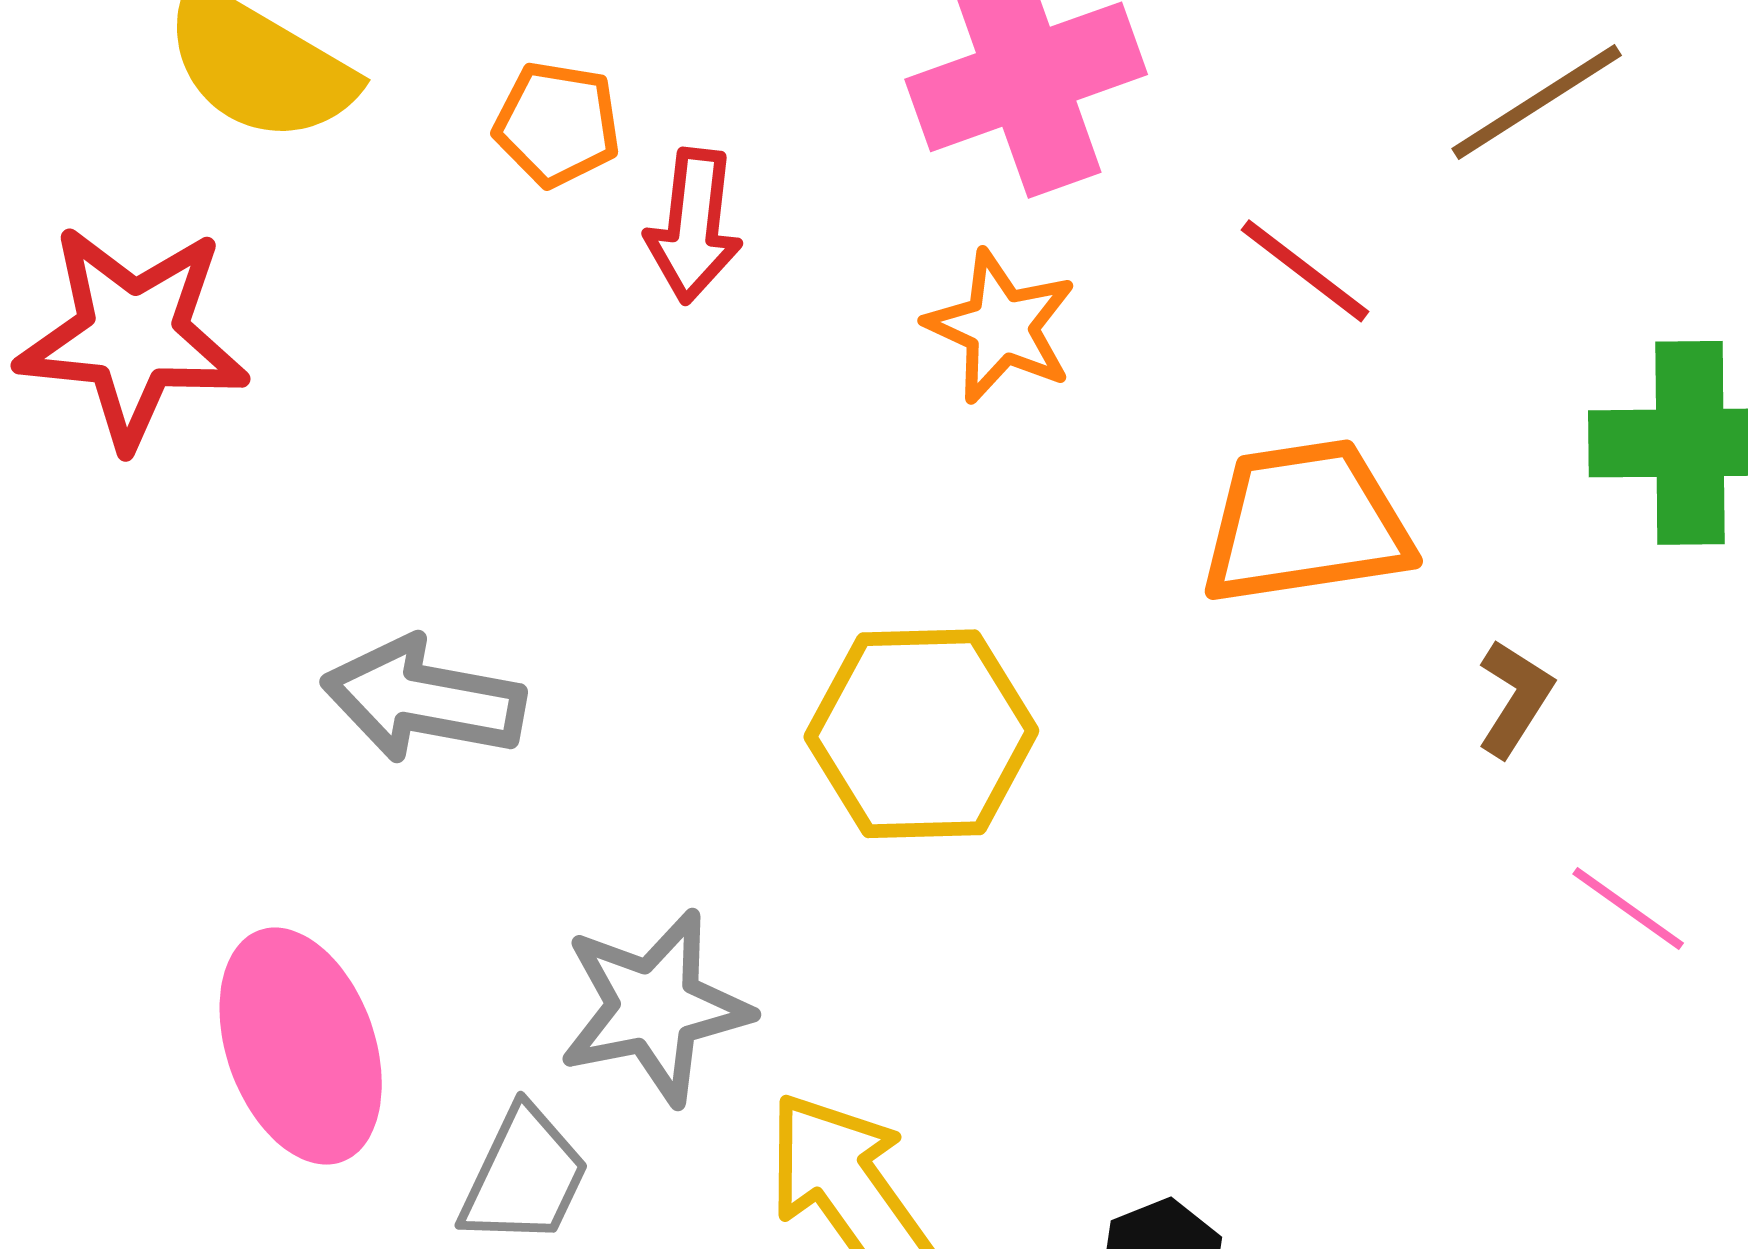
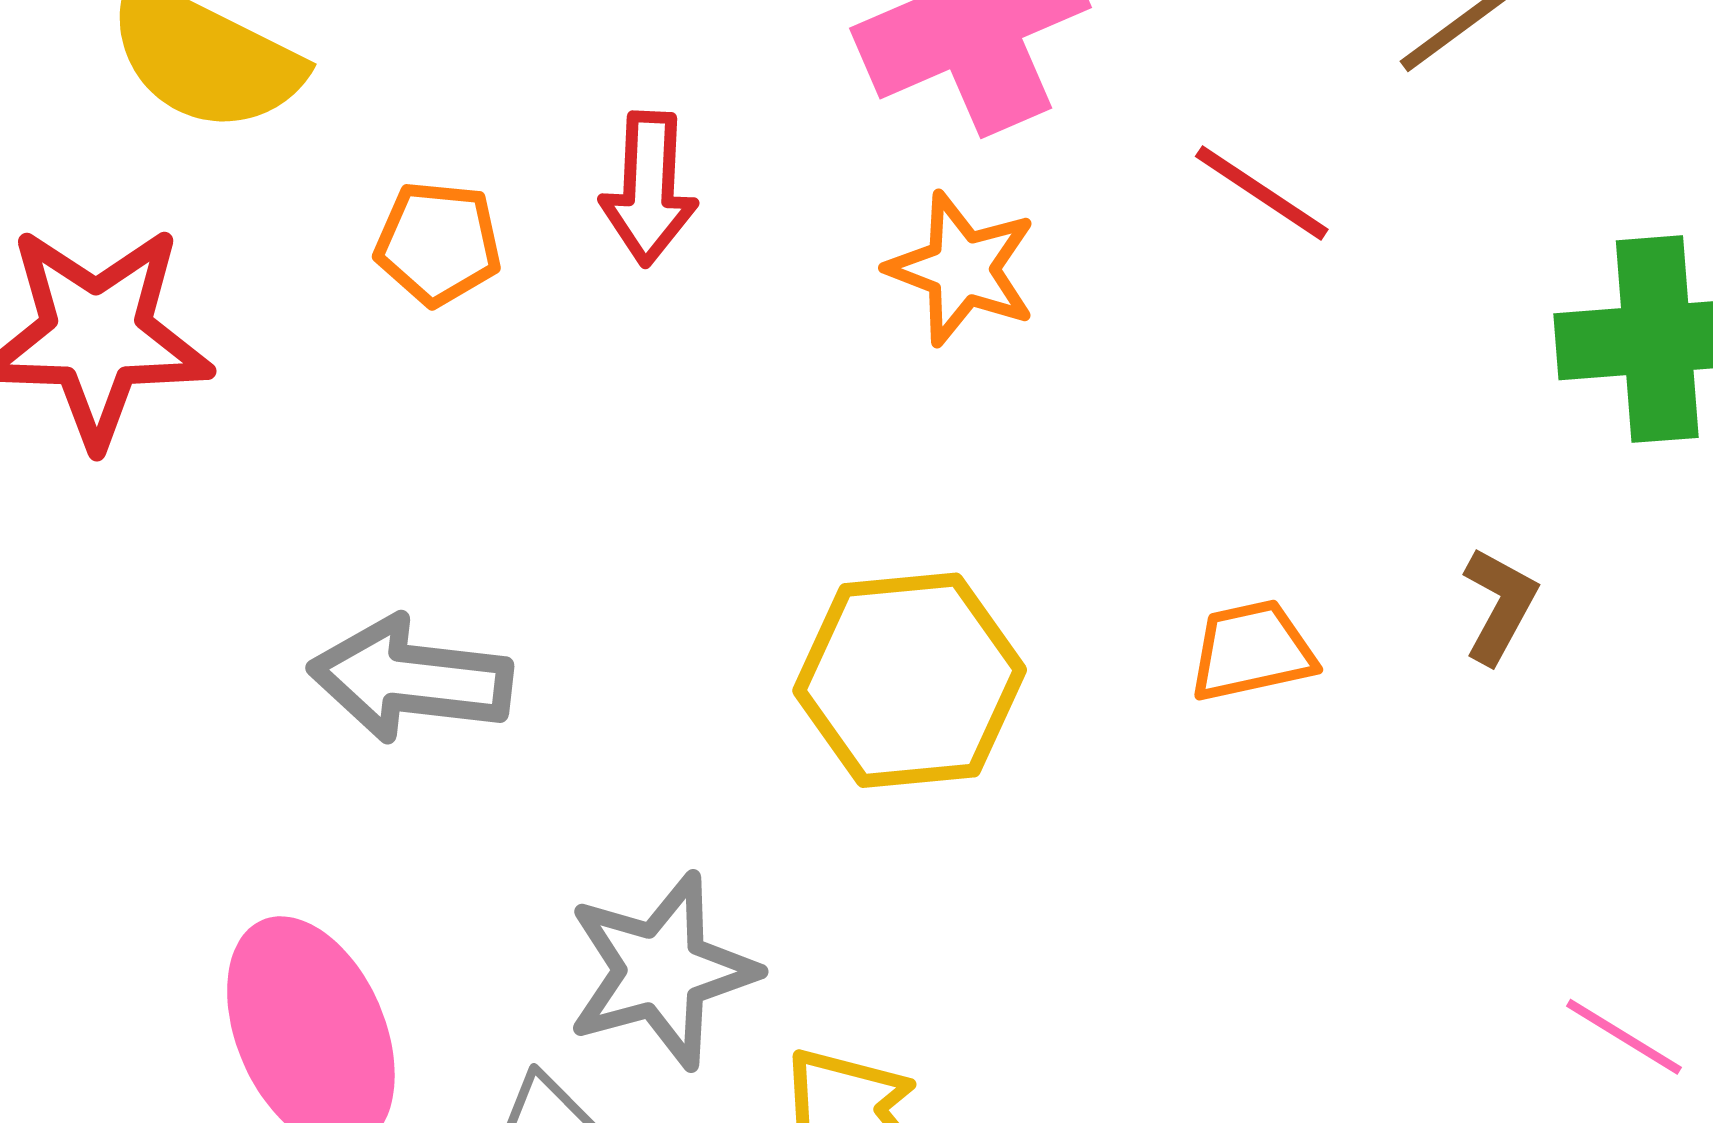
orange pentagon: (557, 124) -> (438, 243), moved
orange trapezoid: (1306, 523) -> (1252, 651), moved, size x0.6
pink line: (1628, 908) -> (1624, 1037), moved

